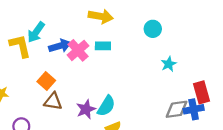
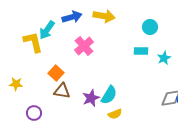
blue arrow: (60, 46) -> (72, 17), moved
cyan rectangle: (103, 46) -> (141, 51), moved

